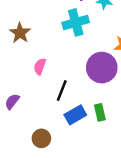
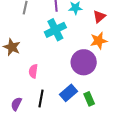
black line: (62, 90) -> (41, 99), moved
blue rectangle: (75, 115) -> (68, 93), moved

